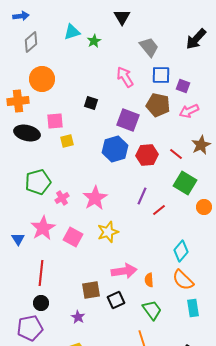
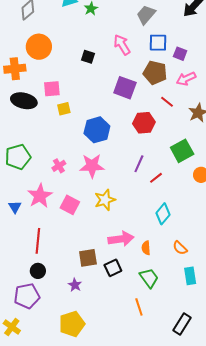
gray trapezoid: (149, 47) -> (146, 15), turned -100
black square: (91, 103) -> (88, 57), moved
blue hexagon: (115, 149) -> (97, 130), moved
red line: (176, 154) -> (167, 102), moved
green pentagon: (38, 182) -> (18, 157), moved
green square: (185, 183) -> (182, 151), turned 30
pink star: (95, 198) -> (92, 166), turned 30
cyan diamond: (181, 251) -> (163, 214), moved
orange semicircle: (183, 280) -> (180, 248), size x0.7

